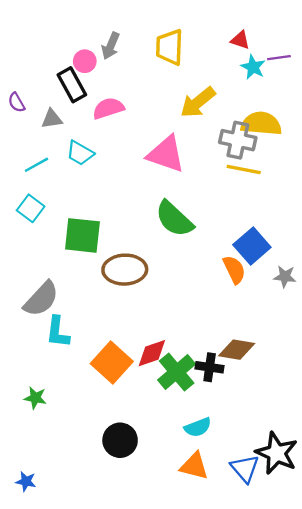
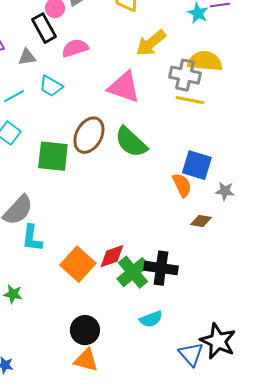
blue square: (252, 246) -> (197, 165), turned -32
brown ellipse: (125, 270) -> (89, 135), moved, turned -60
brown diamond: (237, 350) -> (201, 221), moved, size x0.7
black cross: (210, 367) -> (161, 268), size x1.4
orange triangle: (194, 466) -> (86, 360), moved

